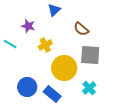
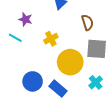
purple star: (28, 26) -> (25, 19), moved
brown semicircle: (81, 29) -> (87, 22), turned -147

